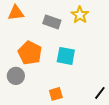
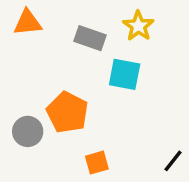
orange pentagon: (30, 53) -> (67, 112), moved
cyan square: (66, 56) -> (125, 74), moved

